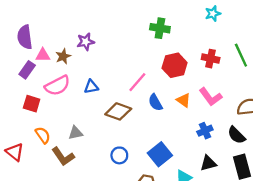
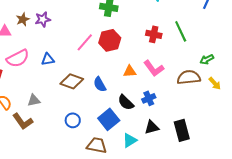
brown star: (63, 56) -> (23, 19), moved
red hexagon: (175, 65) -> (110, 40), moved
pink line: (137, 82) -> (85, 42), moved
orange triangle: (184, 100) -> (130, 71), turned -40
blue semicircle: (155, 102) -> (100, 84), moved
black semicircle: (236, 135) -> (126, 102), moved

